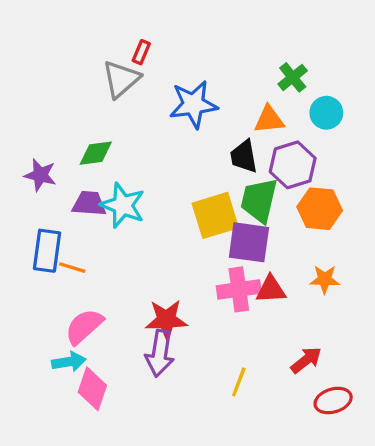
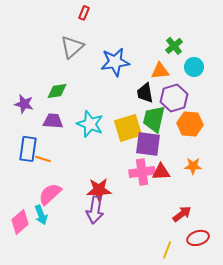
red rectangle: (141, 52) -> (84, 13), moved
cyan star: (123, 205) -> (90, 124), moved
cyan arrow: (69, 362) -> (41, 215), turned 78
yellow line: (239, 382) -> (167, 250), moved
pink diamond: (92, 389) -> (20, 222), moved, turned 30

